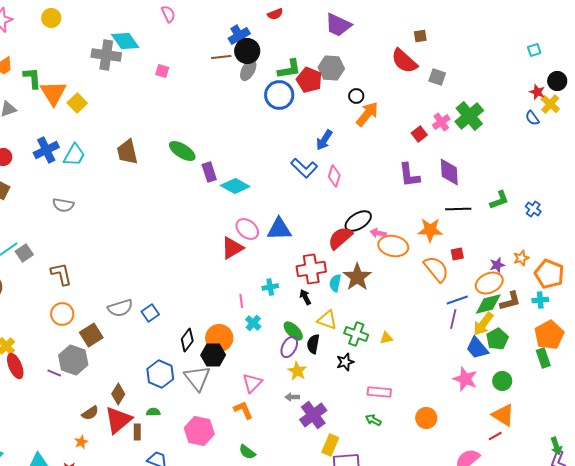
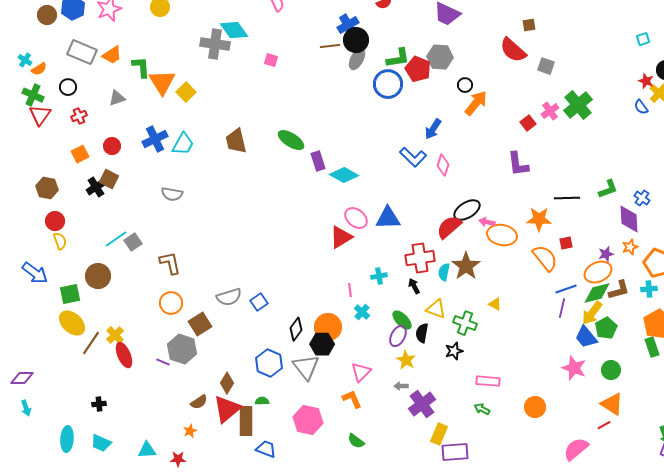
purple diamond: (449, 172) -> (629, 219), moved
yellow triangle: (386, 338) -> (495, 304), moved, turned 40
brown rectangle: (137, 432) -> (246, 421), size x1.8

